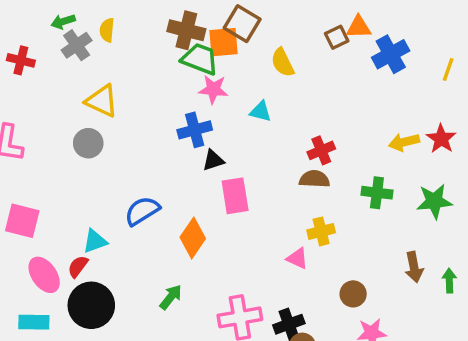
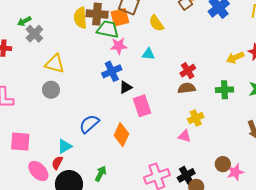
yellow semicircle: (107, 30) -> (80, 18), moved, size x1.5
brown circle: (353, 294) -> (223, 164), moved
green arrow: (171, 297) -> (101, 174), moved

